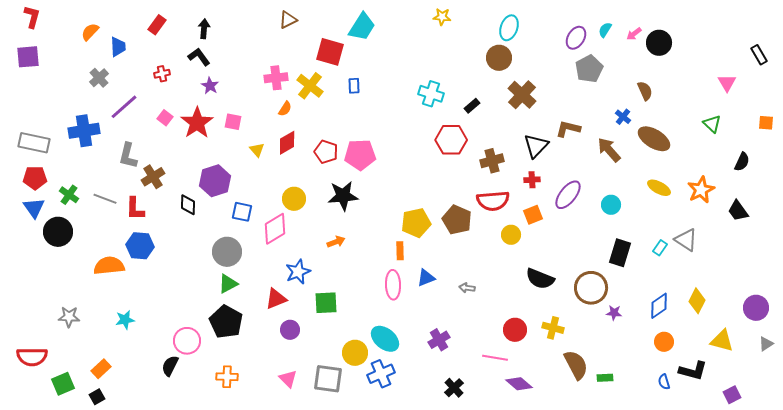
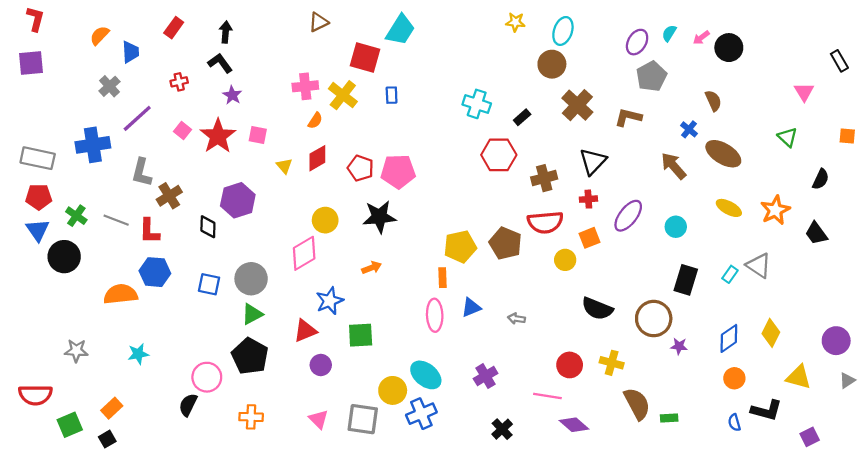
yellow star: (442, 17) -> (515, 22), moved
brown L-shape: (568, 129) -> (628, 117), moved
blue square: (242, 212) -> (209, 284), moved

